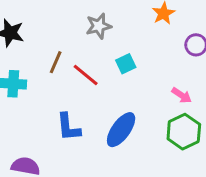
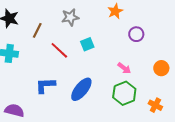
brown line: (56, 62) -> (37, 30), moved
blue L-shape: (68, 127) -> (45, 85), turned 90

